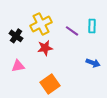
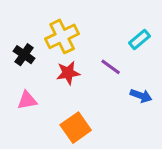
cyan rectangle: (92, 26) -> (139, 39), turned 48
purple line: (72, 31) -> (111, 67), moved

